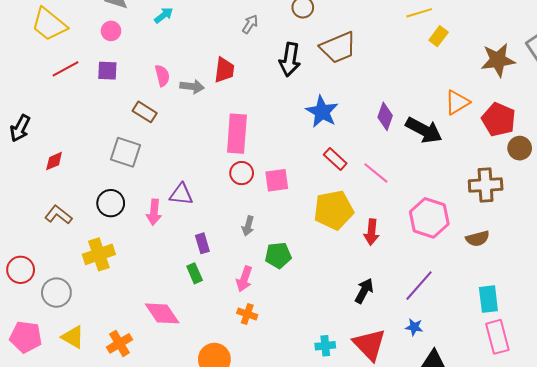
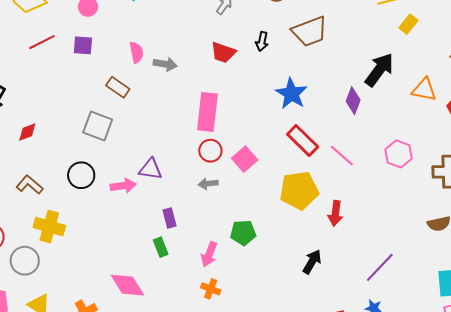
black arrow: (290, 60) -> (262, 41), size x0.6
red trapezoid: (224, 70) -> (223, 53), moved, turned 100
orange triangle: (457, 102) -> (424, 90), turned 40
black arrow: (424, 130) -> (379, 70), moved, turned -84
red rectangle: (335, 159) -> (303, 140), size x1.4
pink square: (277, 180) -> (245, 159), turned -35
pink arrow: (154, 212) -> (123, 186), turned -105
pink hexagon: (429, 218) -> (399, 154), moved, size x0.7
gray arrow: (248, 226) -> (208, 184), moved, turned 66
yellow cross: (99, 254) -> (49, 227), moved, turned 32
black arrow: (364, 291) -> (312, 262), moved

